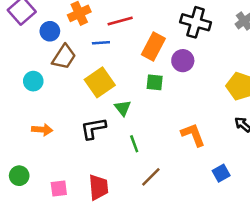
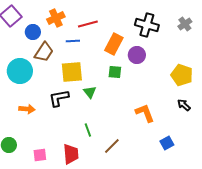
cyan circle: (33, 81) -> (20, 71), size x1.6
yellow square: (100, 82) -> (72, 72), turned 30
black L-shape: (93, 128) -> (59, 98), moved
green line: (134, 144) -> (88, 130), moved

